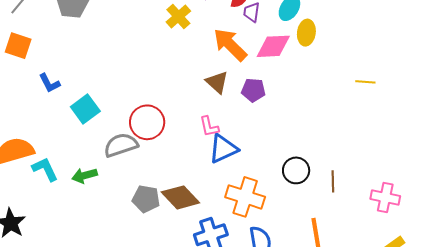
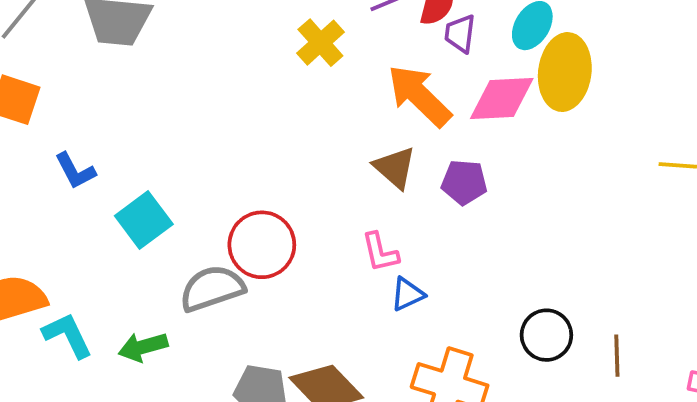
yellow ellipse: (306, 33) -> (565, 72), size x1.5
blue triangle: (223, 149) -> (407, 294), size x0.6

